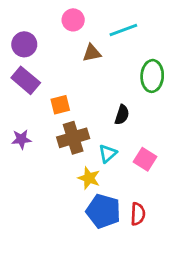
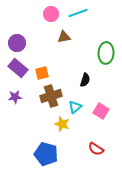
cyan line: (123, 30) -> (78, 13), moved
purple circle: (24, 44) -> (17, 43), moved
purple rectangle: (26, 80) -> (18, 68), moved
blue pentagon: (103, 211) -> (46, 154), moved
red semicircle: (138, 214) -> (96, 149), turned 119

